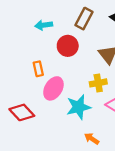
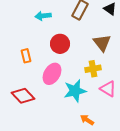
red circle: (68, 46) -> (60, 44), moved
orange rectangle: (38, 69) -> (26, 56), moved

